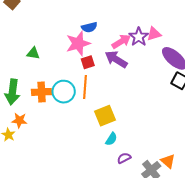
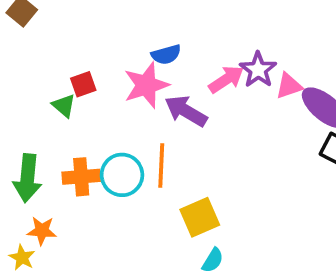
pink triangle: (154, 34) -> (289, 86), moved
green triangle: (33, 53) -> (64, 106), turned 32
purple arrow: (116, 59) -> (186, 111), moved
red square: (88, 62) -> (83, 84), moved

